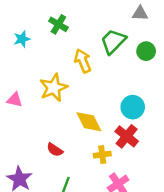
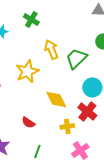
green trapezoid: (113, 41) -> (76, 58), moved

